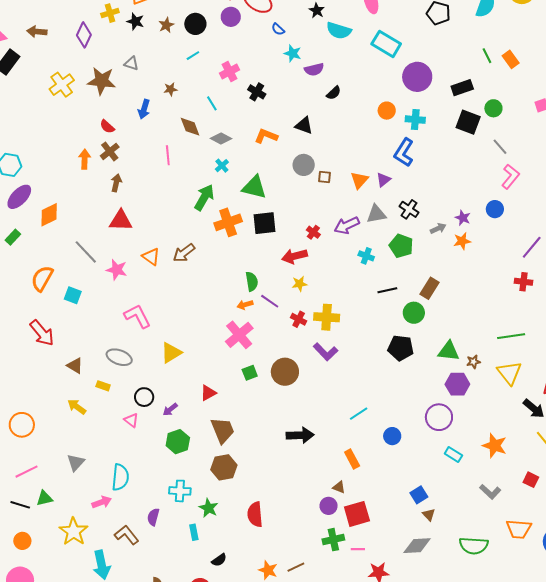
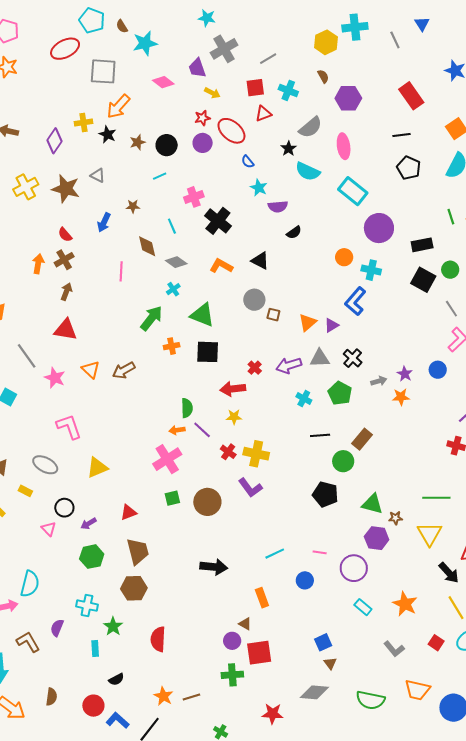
black cross: (257, 92) -> (218, 221), size x1.5
orange cross: (228, 222) -> (172, 346), size x0.6
pink line: (358, 549) -> (320, 552), moved

